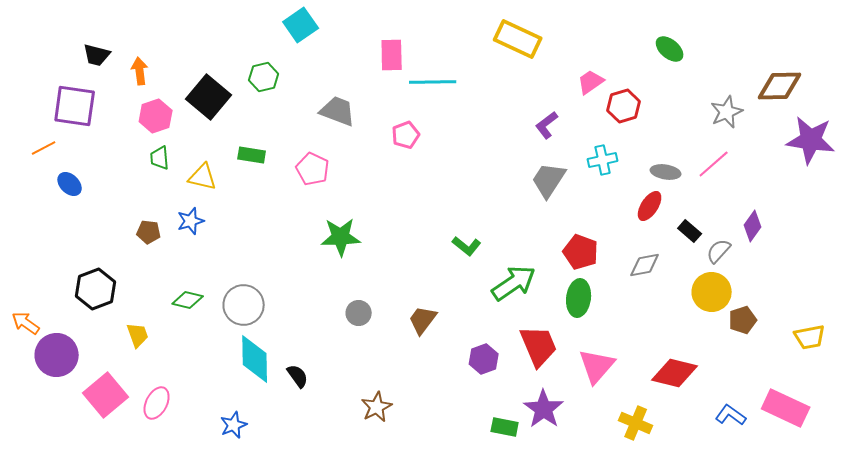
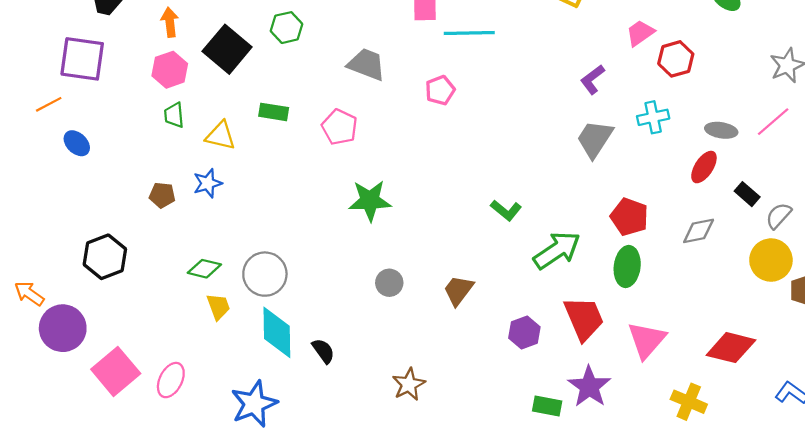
orange arrow: (140, 71) -> (170, 22), moved
yellow trapezoid: (138, 335) -> (218, 307), moved
blue star: (234, 425) -> (254, 404), size x1.6

